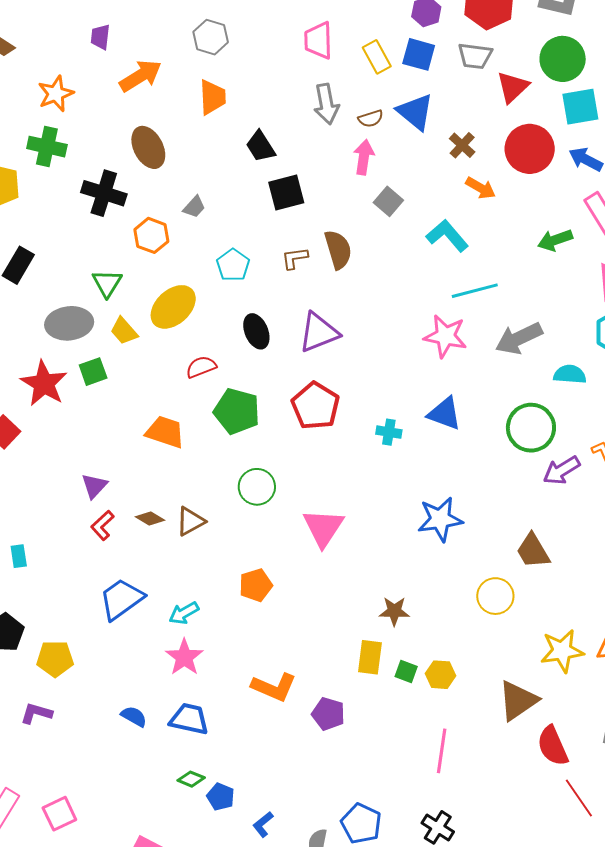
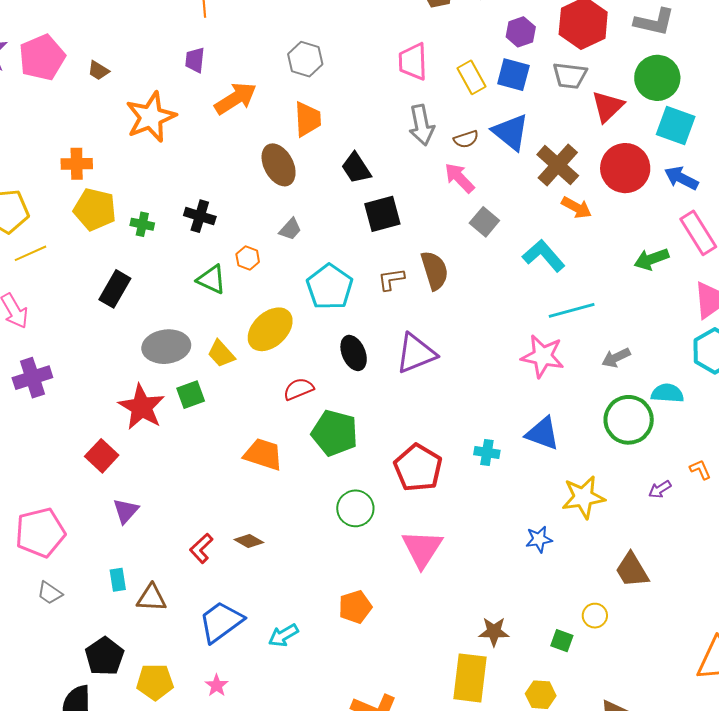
orange star: (56, 94) -> (151, 117), size x1.4
cyan square: (580, 107) -> (676, 125), turned 30
brown cross: (462, 145) -> (558, 165), size x1.6
green cross: (47, 147) -> (142, 224), moved, size x0.6
brown ellipse: (148, 147) -> (279, 165), moved
pink arrow: (364, 157) -> (459, 178), turned -52
black cross: (104, 193) -> (200, 216), size x0.7
orange hexagon: (151, 235) -> (248, 258), size x0.7
cyan pentagon: (233, 265) -> (330, 287), size x1.4
green triangle: (107, 283) -> (211, 279), moved, turned -36
gray arrow: (519, 338) -> (616, 358), size x0.6
red pentagon: (316, 406) -> (418, 468), moved
green circle: (531, 428) -> (629, 420), moved
purple arrow: (562, 470) -> (660, 489), size x0.6
purple triangle: (94, 486) -> (126, 511), moved
blue star: (440, 519) -> (539, 539), size x0.6
brown triangle: (190, 521) -> (152, 598), moved, turned 32
yellow circle: (495, 596) -> (595, 616), size x0.7
yellow star: (562, 651) -> (583, 497), moved
pink star: (184, 657) -> (217, 685), moved, size x0.6
yellow rectangle: (370, 657) -> (470, 678), size x1.4
green square: (406, 671) -> (562, 641), moved

